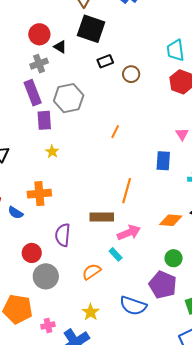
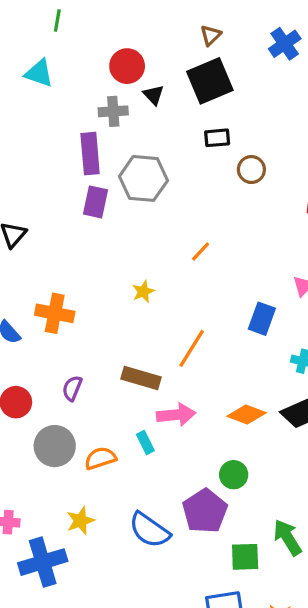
black square: (91, 29) -> (210, 81), turned 32
yellow star: (52, 152) -> (143, 291), moved
purple semicircle: (63, 235) -> (72, 388), size x0.7
gray circle: (46, 276) -> (55, 446), moved

